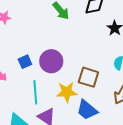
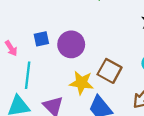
cyan line: (35, 92) -> (28, 75), moved

